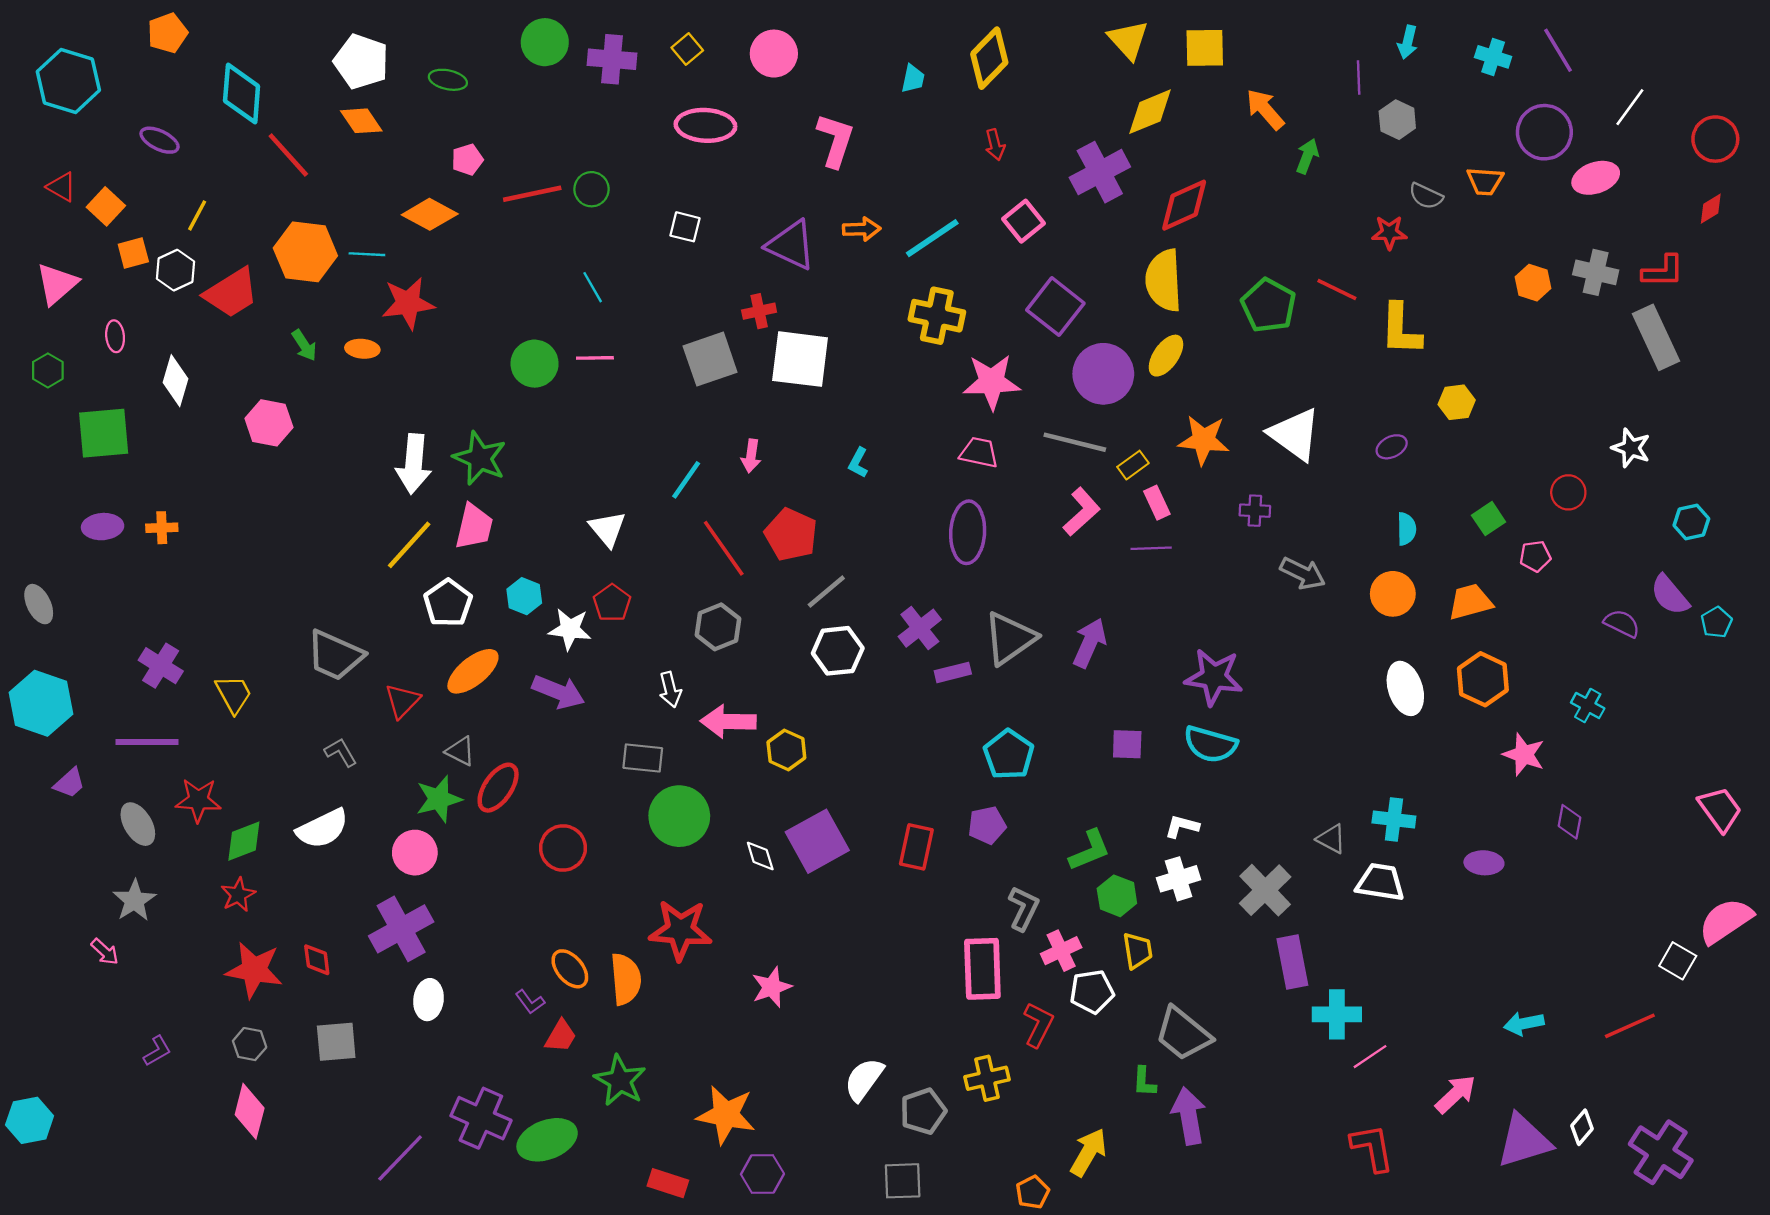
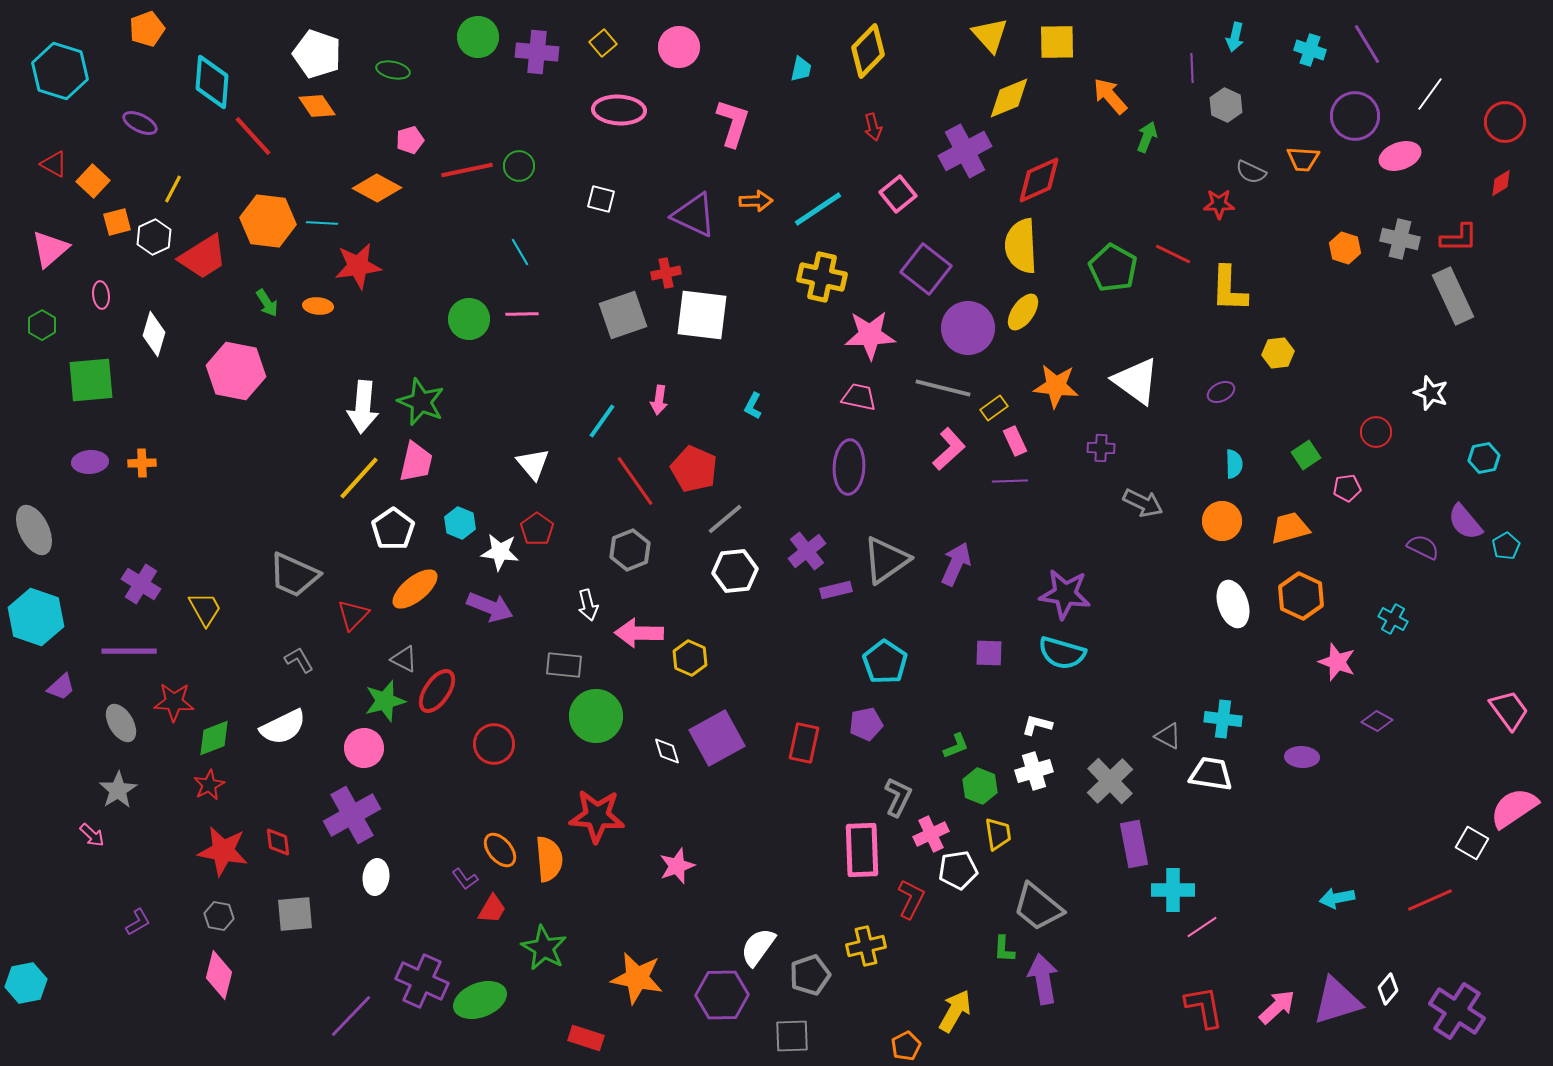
pink hexagon: (269, 423) -> (236, 371), size x1.4
gray ellipse: (39, 604) -> (34, 530), size x1.4
purple diamond: (1569, 822) -> (1377, 721), turned -72
green L-shape: (1090, 850) -> (956, 746), size x0.7
pink arrow: (1455, 1094) -> (1277, 1007), moved
purple hexagon: (762, 1174) -> (722, 995), moved, size x1.4

